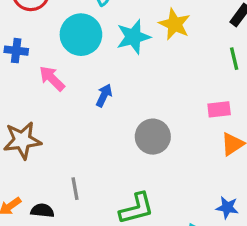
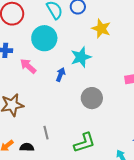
cyan star: (133, 37) -> (81, 57), moved

